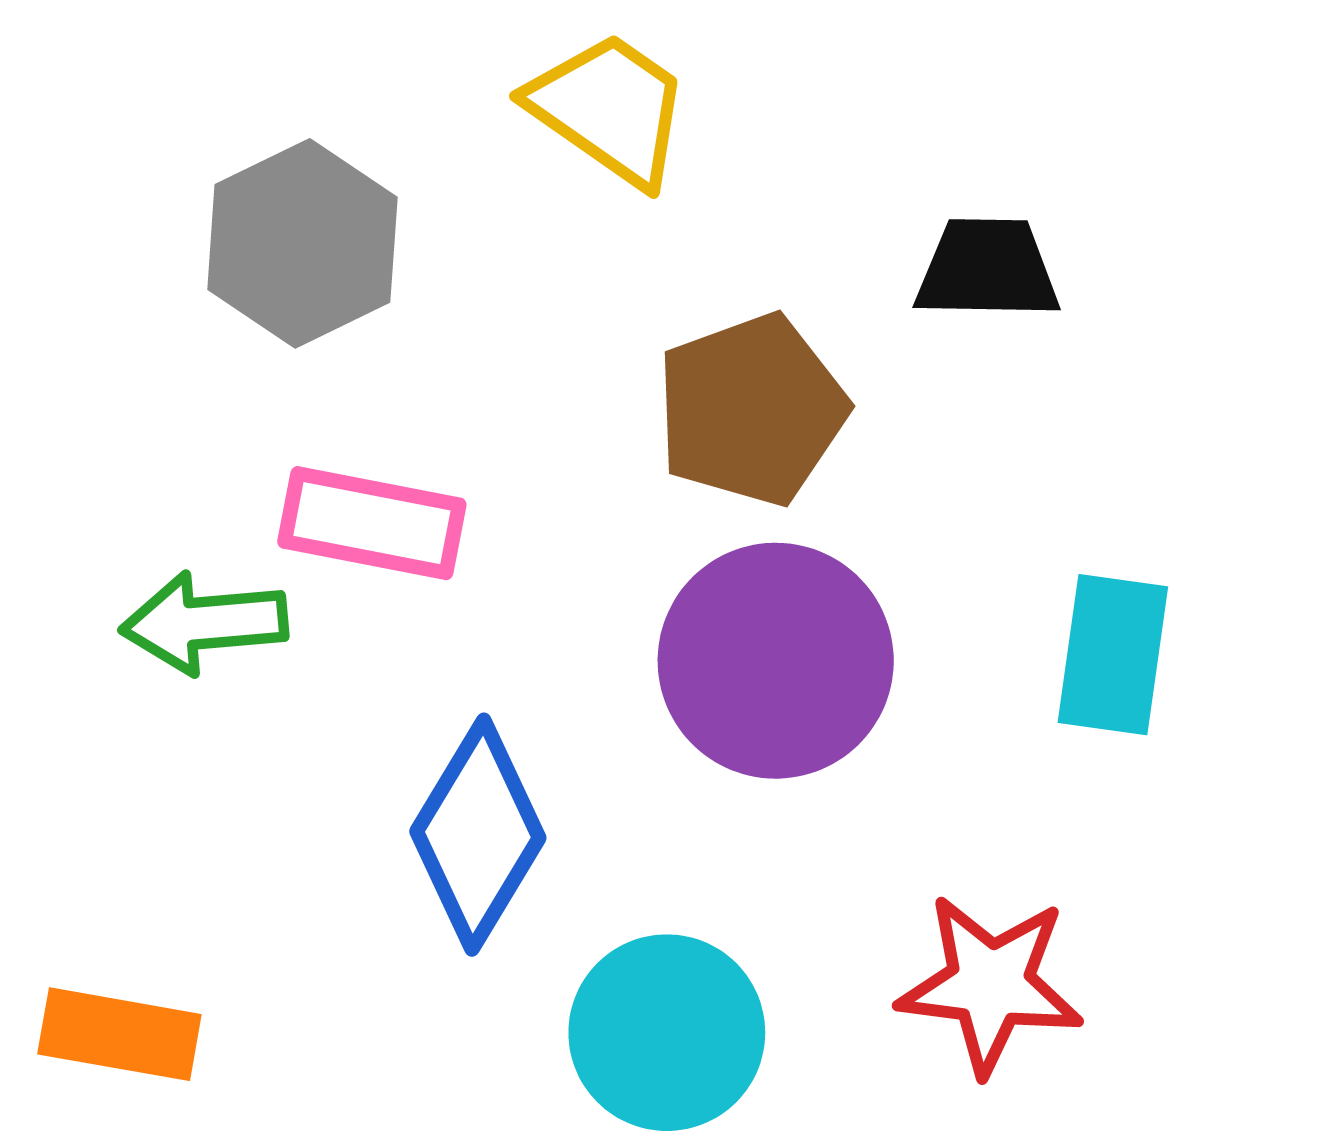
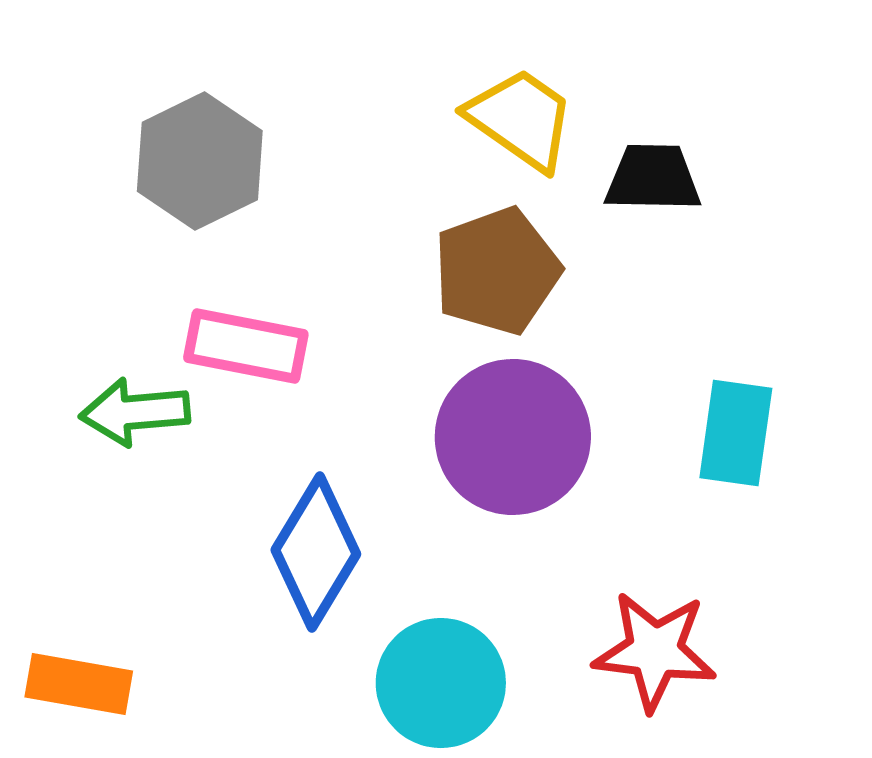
yellow trapezoid: (609, 109) -> (521, 119), moved

